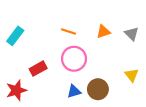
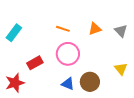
blue triangle: (74, 91) -> (68, 84), turned 40

